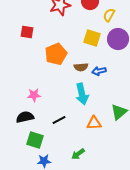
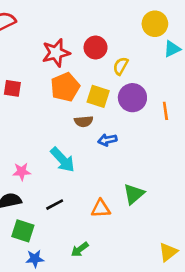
orange pentagon: (56, 54) -> (65, 87), moved
brown semicircle: (81, 67) -> (84, 121), moved
cyan arrow: (82, 94) -> (63, 160), moved, turned -30

